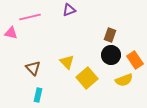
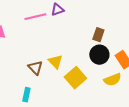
pink line: (30, 17) -> (35, 17), moved
brown triangle: (33, 68) -> (35, 68), moved

